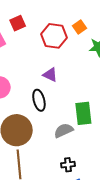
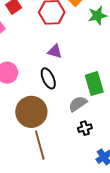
black cross: (68, 165) -> (85, 128), moved

